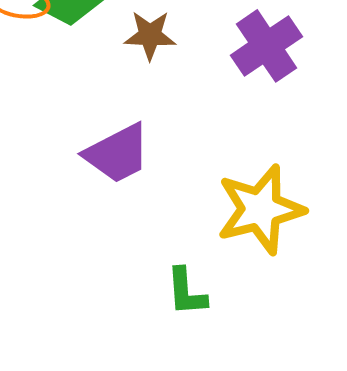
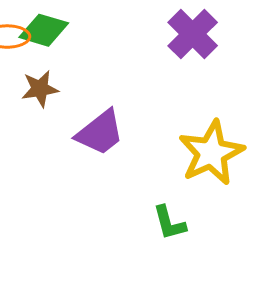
brown star: (150, 35) -> (40, 89), moved

